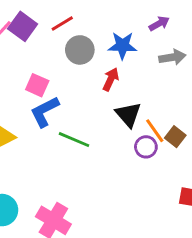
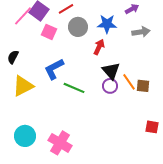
pink square: (37, 85) -> (49, 32), moved
brown square: (175, 137) -> (143, 86), turned -32
purple circle: (146, 147) -> (110, 86), moved

